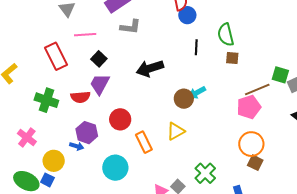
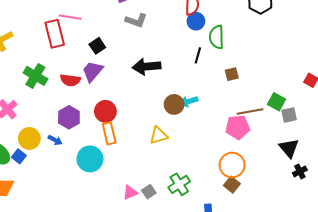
pink line: (85, 35) -> (70, 17), moved
green semicircle: (226, 35) -> (217, 37), moved
brown square: (232, 58) -> (232, 74), turned -32
orange rectangle: (144, 142) -> (109, 133), moved
blue arrow: (77, 146) -> (55, 140), moved

